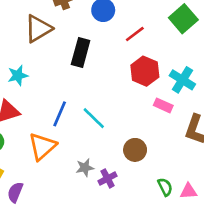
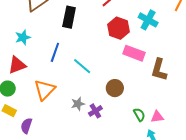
cyan cross: (182, 80) -> (148, 20), moved
pink rectangle: (163, 105) -> (134, 53), size x1.5
blue line: (60, 114) -> (55, 52), moved

